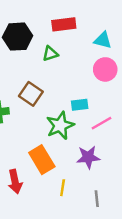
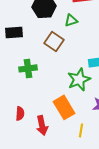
brown square: (31, 94) -> (54, 41), moved

